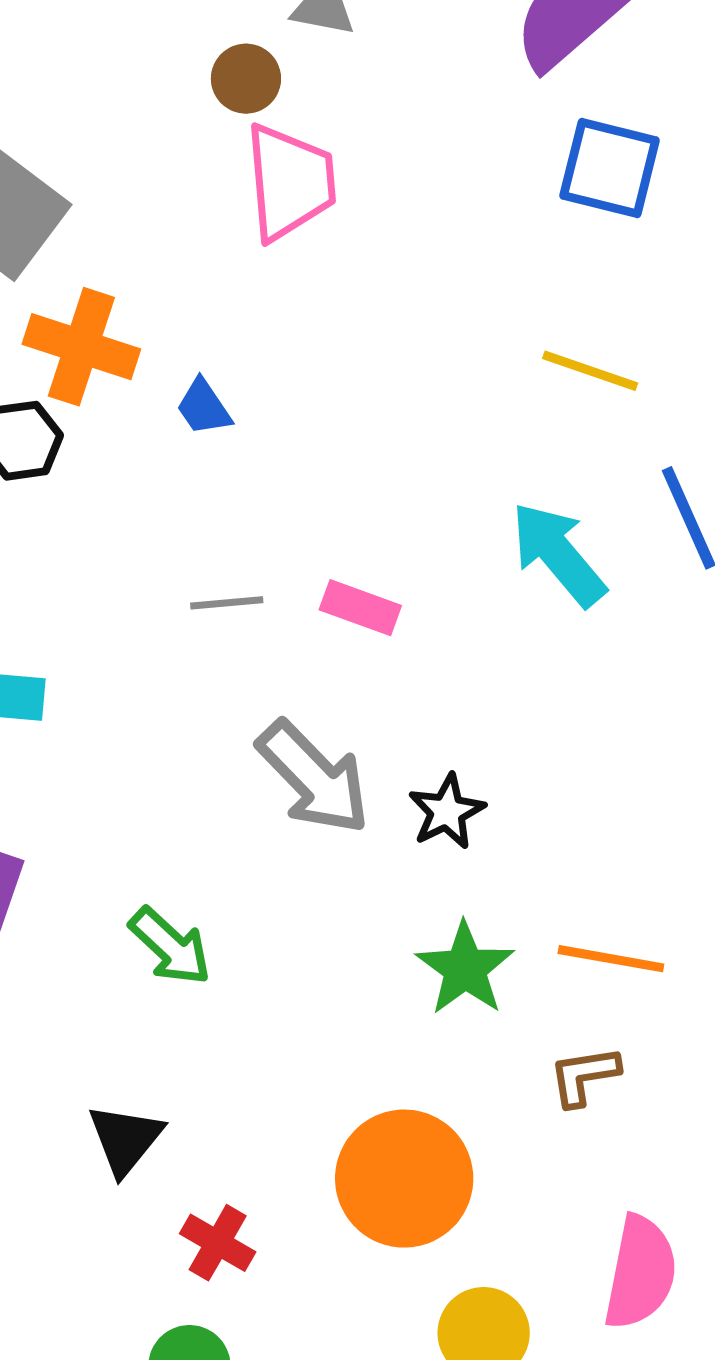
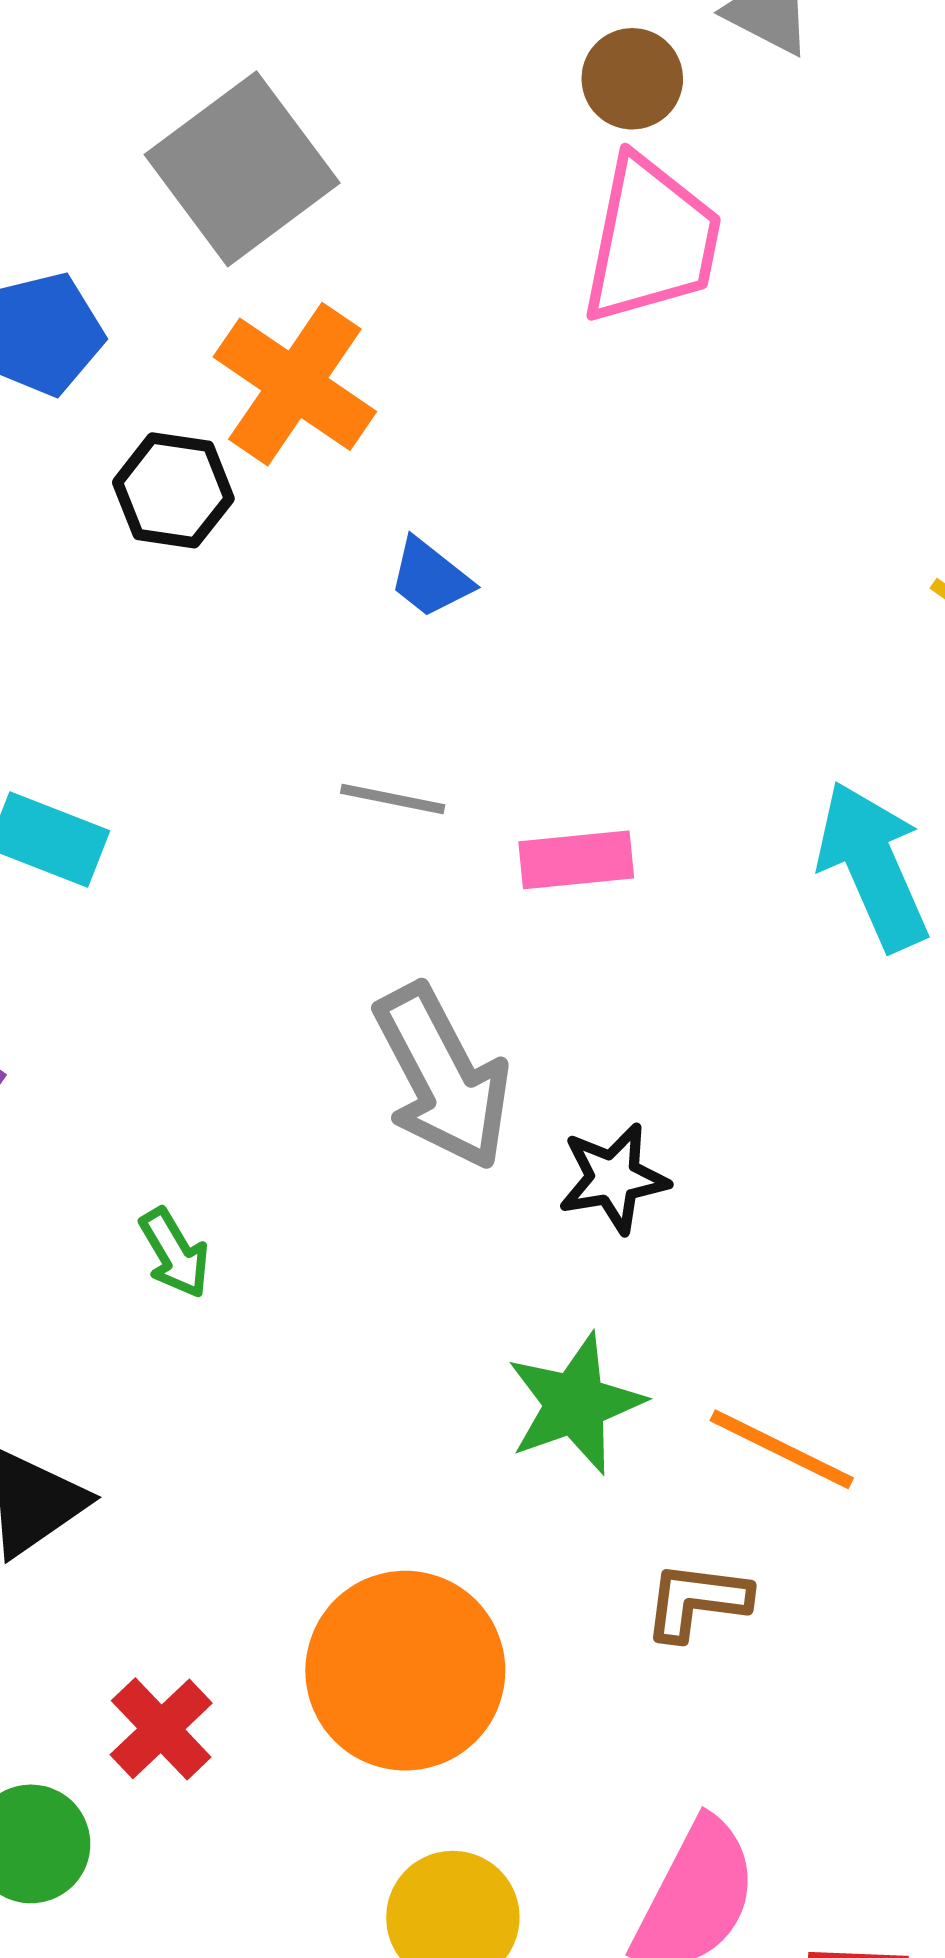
blue trapezoid: (204, 407) -> (430, 578), moved, turned -34
pink rectangle: (360, 608) -> (576, 860), turned -42
green arrow: (170, 946) -> (175, 1253), size x0.7
red cross: (218, 1243) -> (161, 1729), moved

